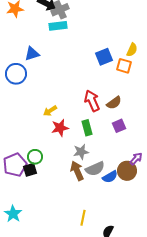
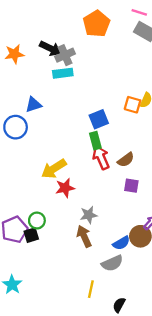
blue square: (104, 57) -> (99, 119), moved
orange square: (124, 66) -> (133, 105), moved
yellow arrow: (50, 111) -> (54, 169), size x1.6
purple square: (119, 126) -> (131, 186), turned 32
green rectangle: (87, 128) -> (95, 141), moved
gray semicircle: (95, 169) -> (112, 263), moved

